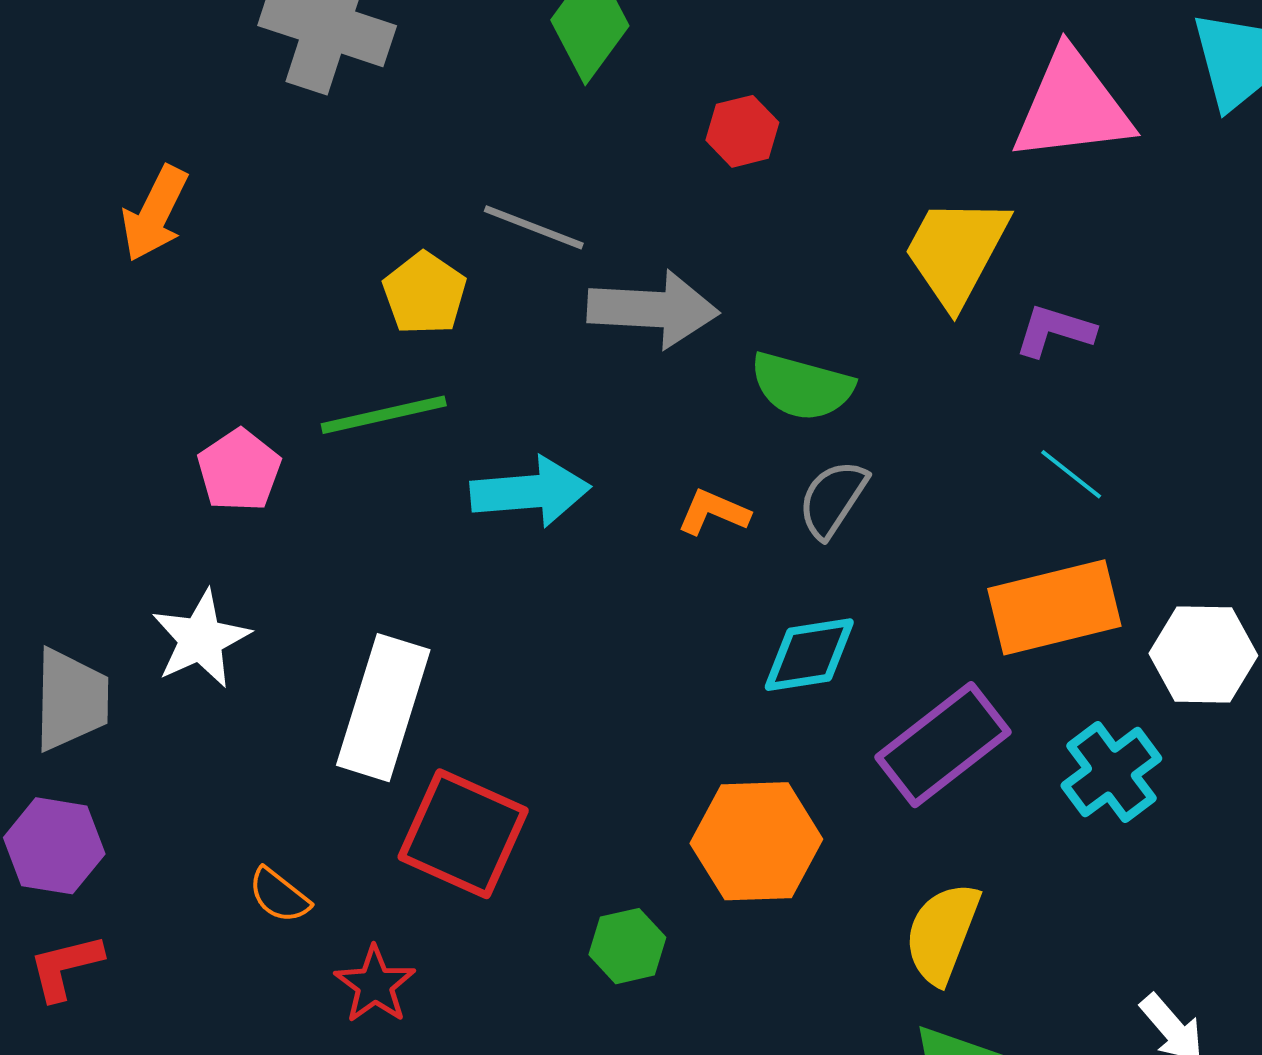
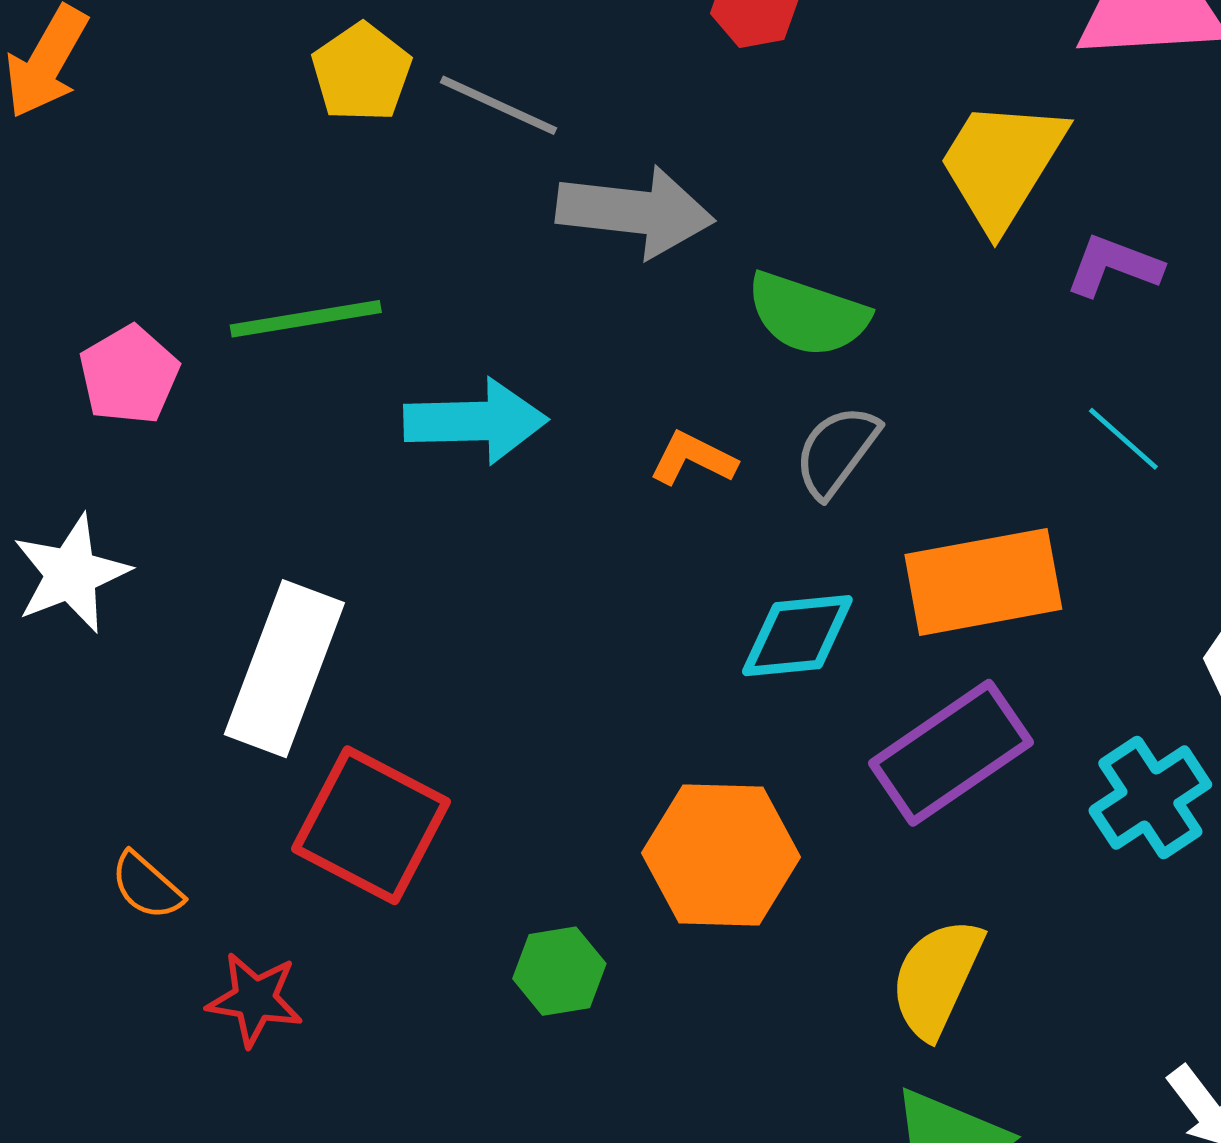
yellow pentagon: (425, 293) -> (362, 72), moved
orange rectangle: (1054, 607) -> (983, 582), moved
red star: (375, 985) -> (255, 999), turned -30

